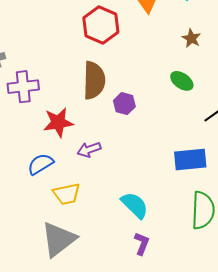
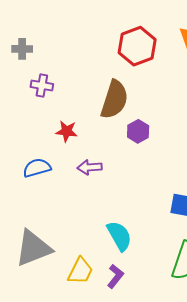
purple cross: (23, 87) -> (42, 86), size x0.7
red star: (58, 122) -> (67, 131), size x0.7
yellow trapezoid: (67, 194) -> (80, 271), moved, turned -68

